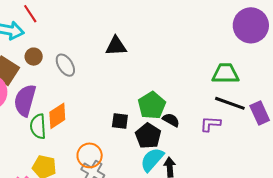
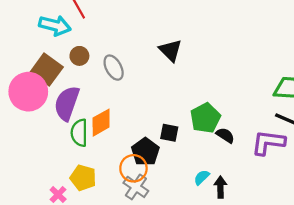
black triangle: (116, 46) -> (170, 50), turned 45
purple L-shape: (210, 124) -> (268, 143), size x1.5
black pentagon: (148, 136) -> (145, 152), moved
cyan semicircle: (152, 160) -> (202, 177), size x0.6

